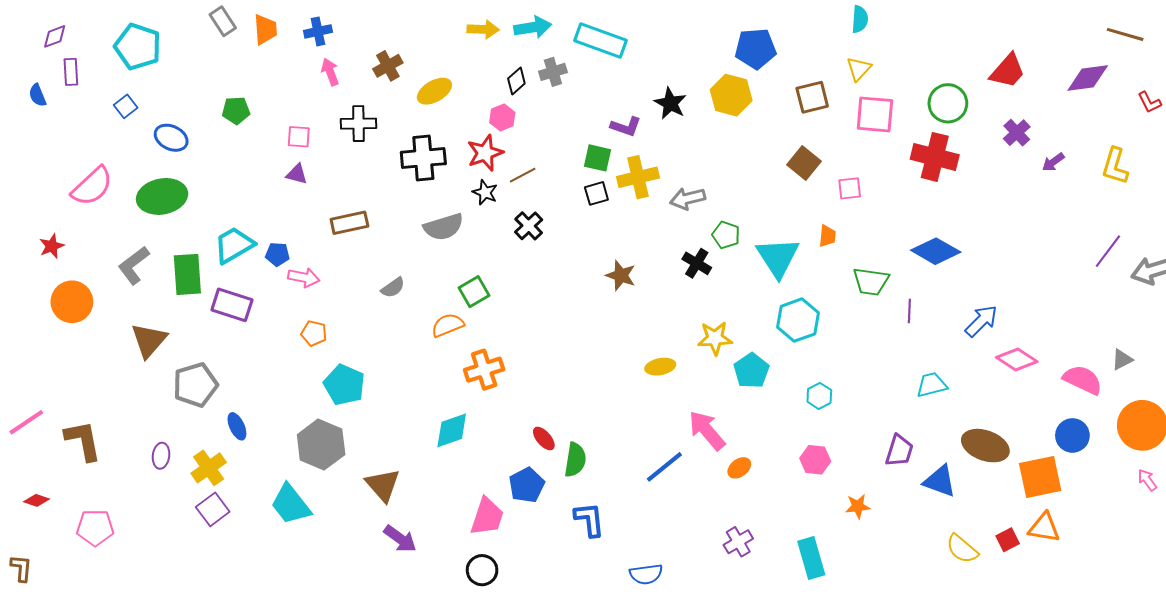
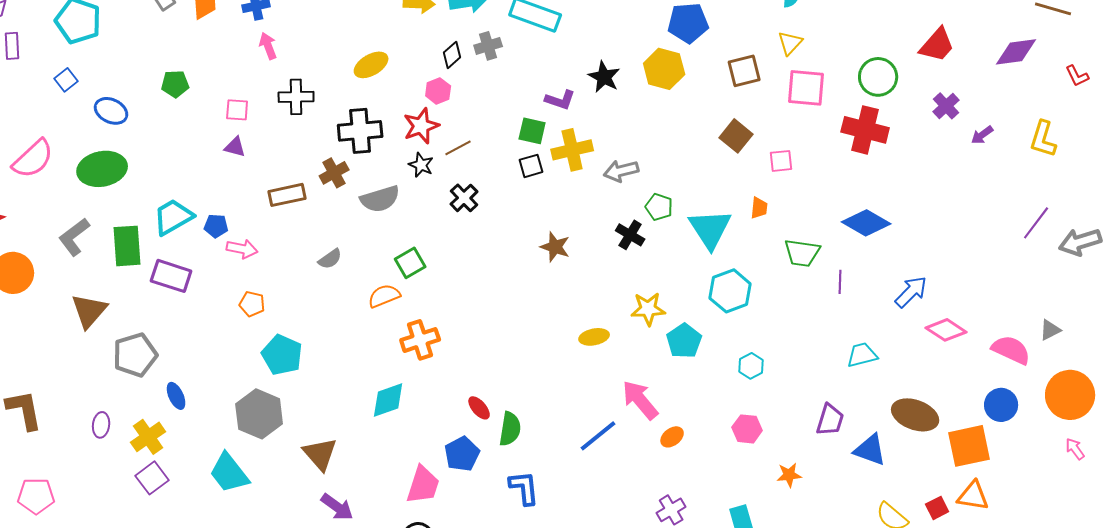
brown cross: (388, 66) -> (334, 173), moved

